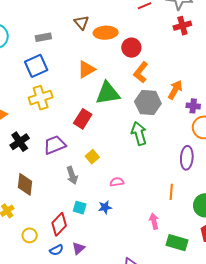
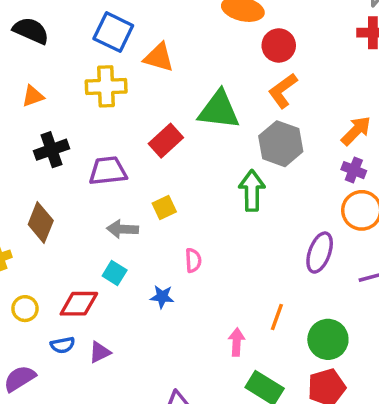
blue square: (36, 66) -> (113, 32), turned 35
orange triangle: (86, 69) -> (159, 57), moved, turned 30
orange arrow: (175, 90) -> (356, 131), moved
gray arrow: (72, 175) -> (123, 229), turned 96
pink semicircle: (117, 182) -> (193, 260), turned 80
orange line: (171, 192) -> (277, 317), moved
cyan square: (80, 208) -> (115, 273), moved
red diamond: (59, 224) -> (79, 304), turned 30

